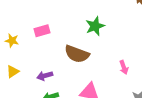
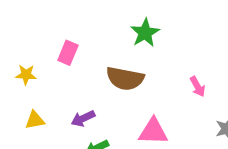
pink rectangle: (42, 31) -> (68, 53), turned -42
yellow triangle: (13, 72) -> (35, 120), turned 32

